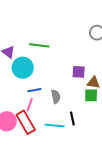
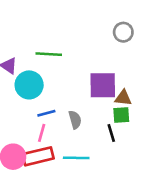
purple square: (79, 72) -> (103, 85), size x1.6
black line: (72, 118) -> (111, 133), moved
red rectangle: (26, 122) -> (38, 156), turned -70

